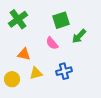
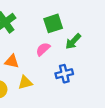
pink semicircle: (52, 43) -> (43, 49), turned 88
blue cross: (64, 71) -> (64, 74), moved

